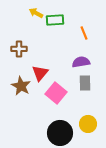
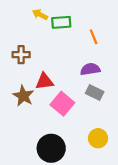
red triangle: (40, 73) -> (45, 81), turned 42
gray rectangle: (85, 83) -> (95, 93), turned -63
black circle: (60, 133) -> (51, 148), moved

